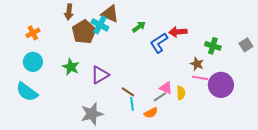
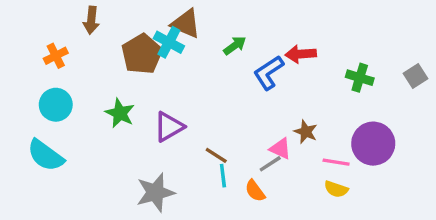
brown arrow: (69, 12) -> (91, 20), moved
brown star: (197, 64) -> (306, 132), moved
pink line: (200, 78) -> (336, 162), moved
yellow semicircle: (181, 93) -> (336, 189), moved, turned 112
orange semicircle: (151, 113) -> (255, 191), turned 80

